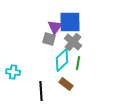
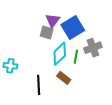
blue square: (70, 22) -> (73, 28), moved, turned -30
gray cross: (73, 42) -> (93, 48), moved, turned 30

